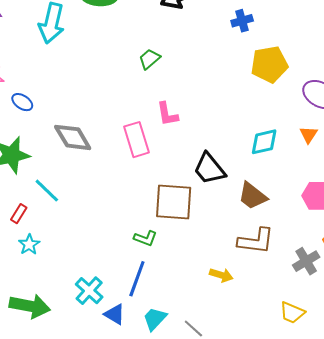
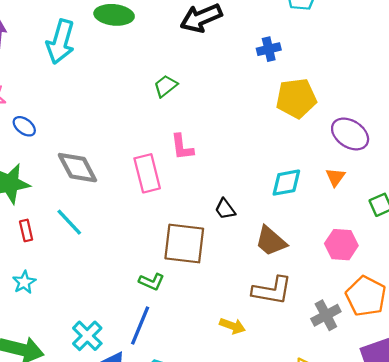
black trapezoid: (209, 169) -> (225, 209), size x0.6
cyan line: (47, 191) -> (69, 222), moved
red rectangle: (19, 214) -> (26, 230), moved, turned -48

